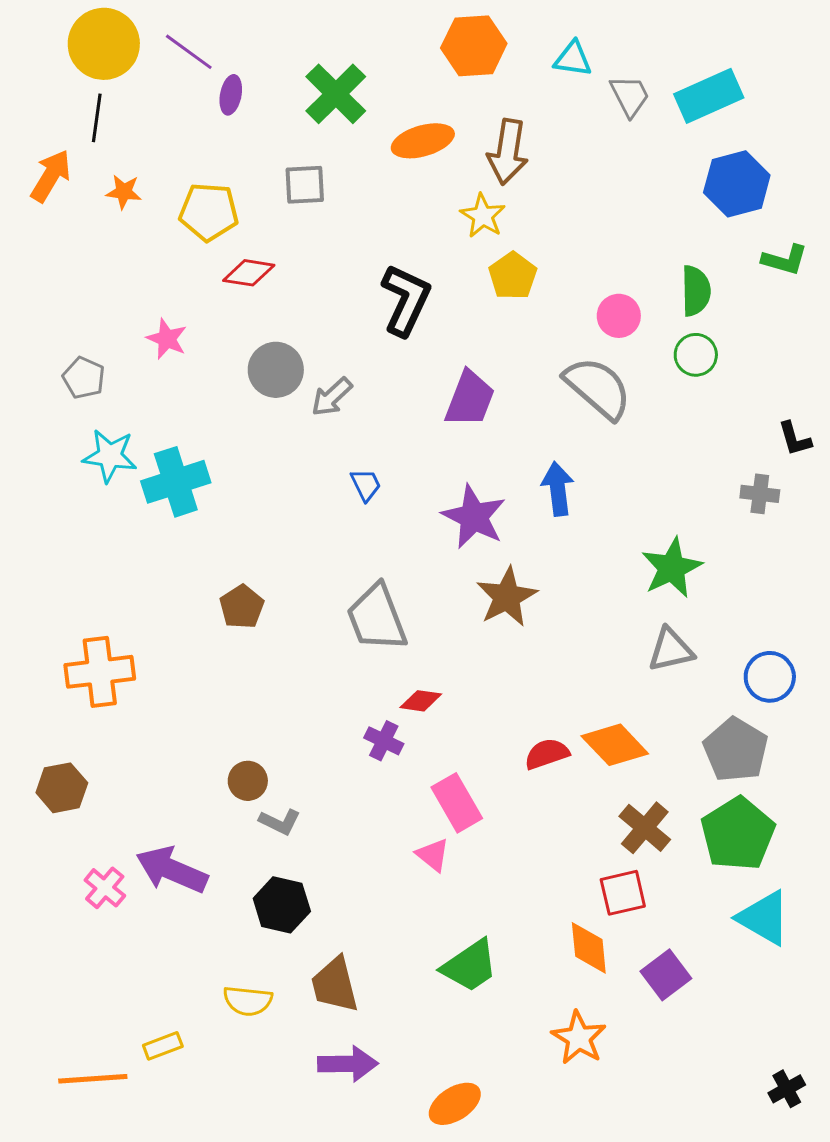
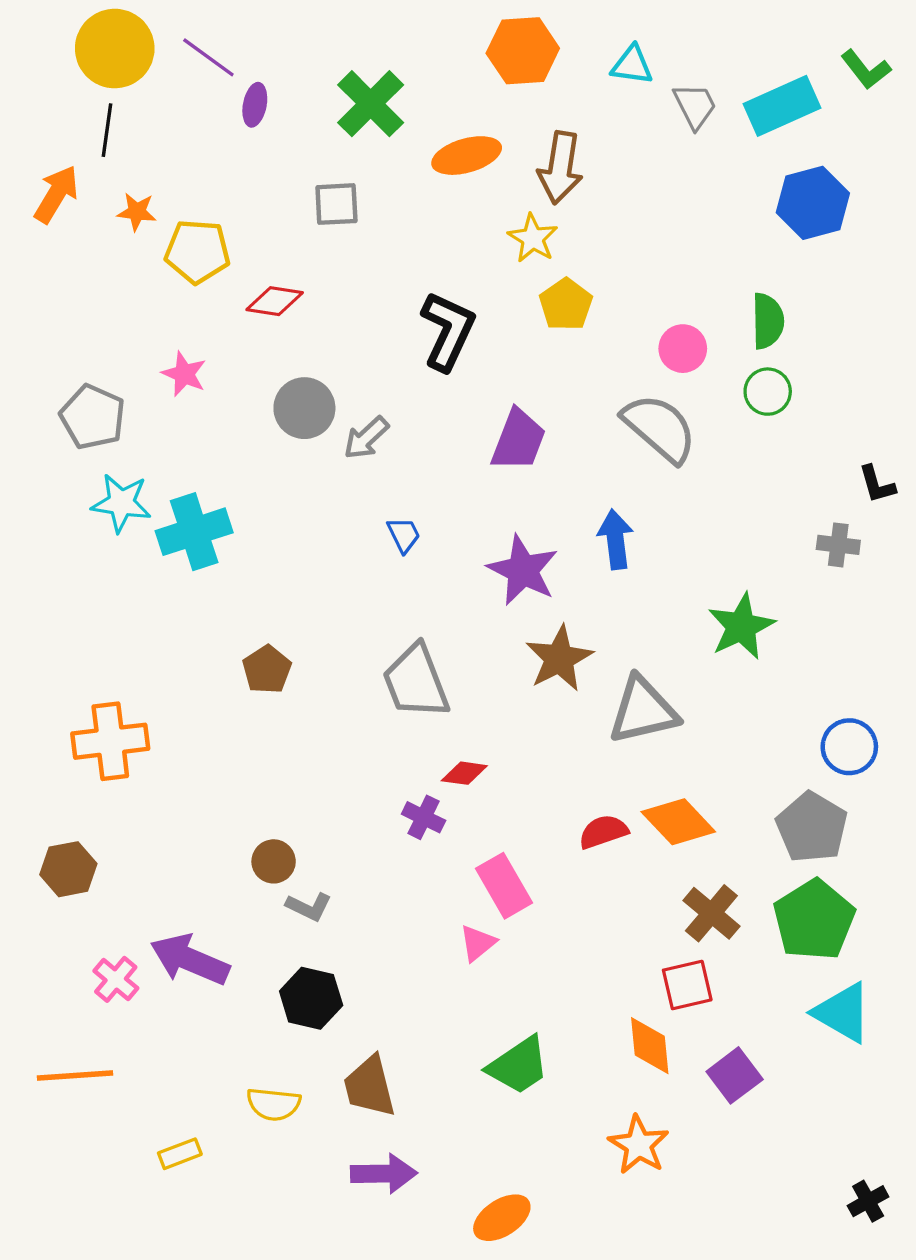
yellow pentagon: (209, 212) -> (197, 251), moved
green L-shape: (785, 260) -> (866, 69), moved, turned 36
gray pentagon: (84, 378) -> (93, 417), size x1.4
gray triangle: (671, 650) -> (643, 710), moved, size x1.4
pink triangle: (433, 855) -> (478, 943), turned 42
orange line: (93, 1079) -> (75, 1075), moved

